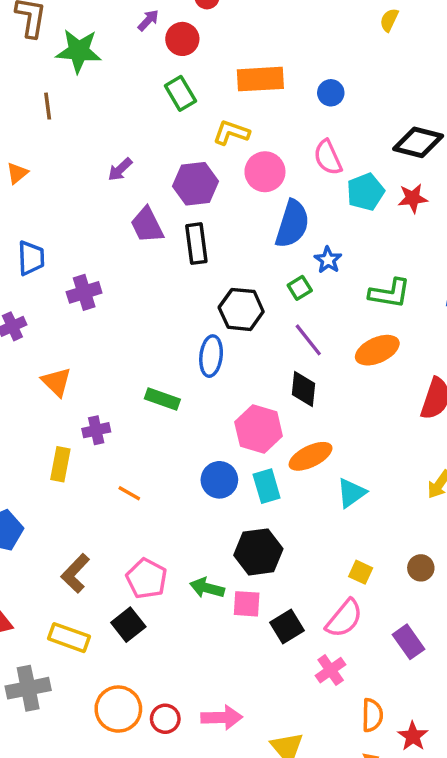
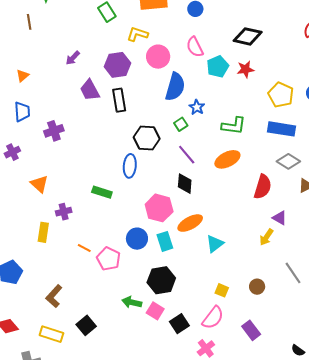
orange triangle: (17, 173) -> (23, 76), moved
pink pentagon: (147, 579) -> (109, 259), moved
pink square: (247, 604) -> (155, 311), turned 30

